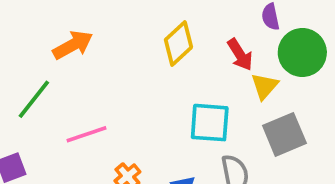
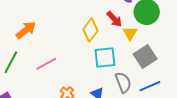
yellow diamond: (178, 43) -> (90, 30), moved
pink line: (87, 134) -> (46, 64), moved

